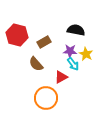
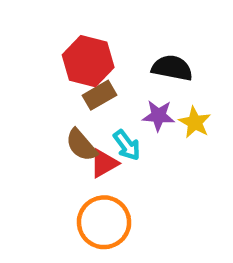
red hexagon: (17, 35) -> (88, 61), moved
cyan arrow: (73, 64) -> (127, 145), moved
red triangle: (61, 77) -> (104, 163), moved

